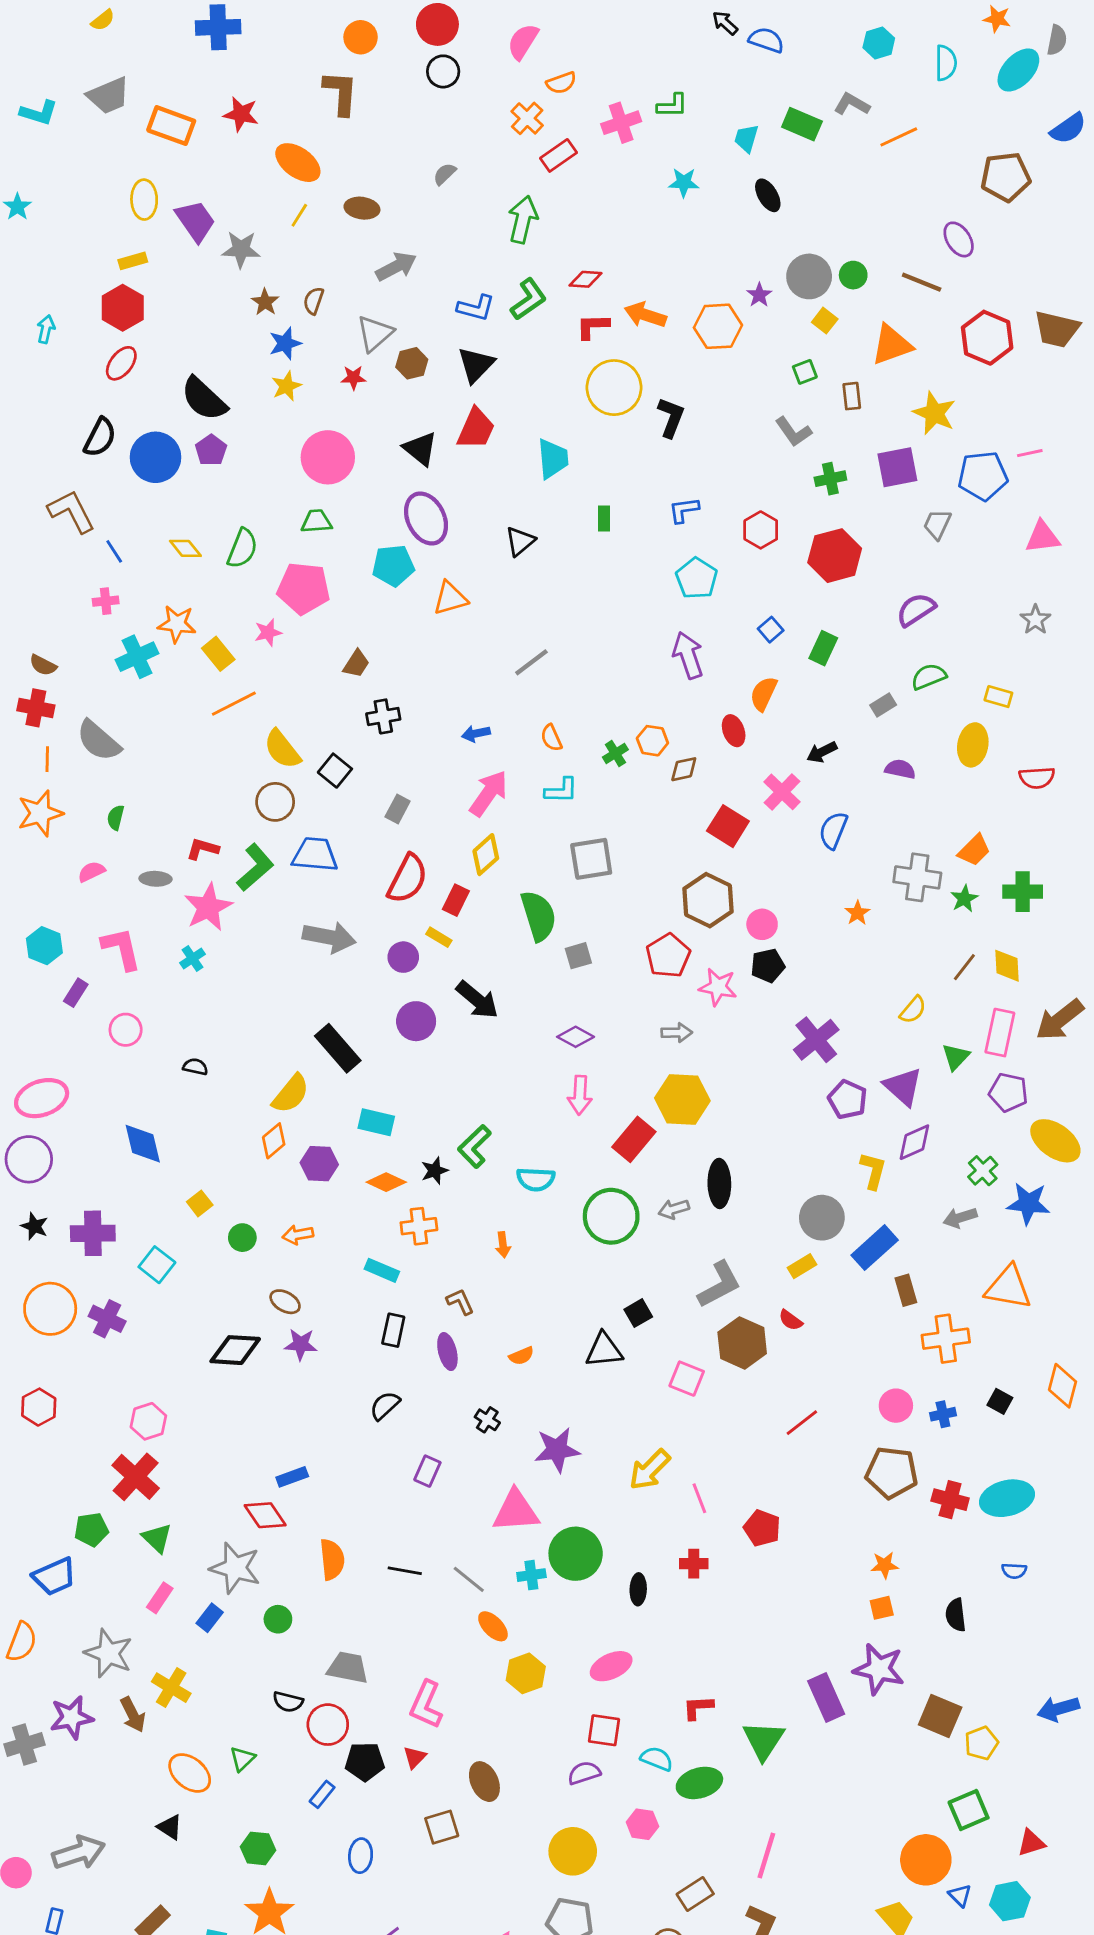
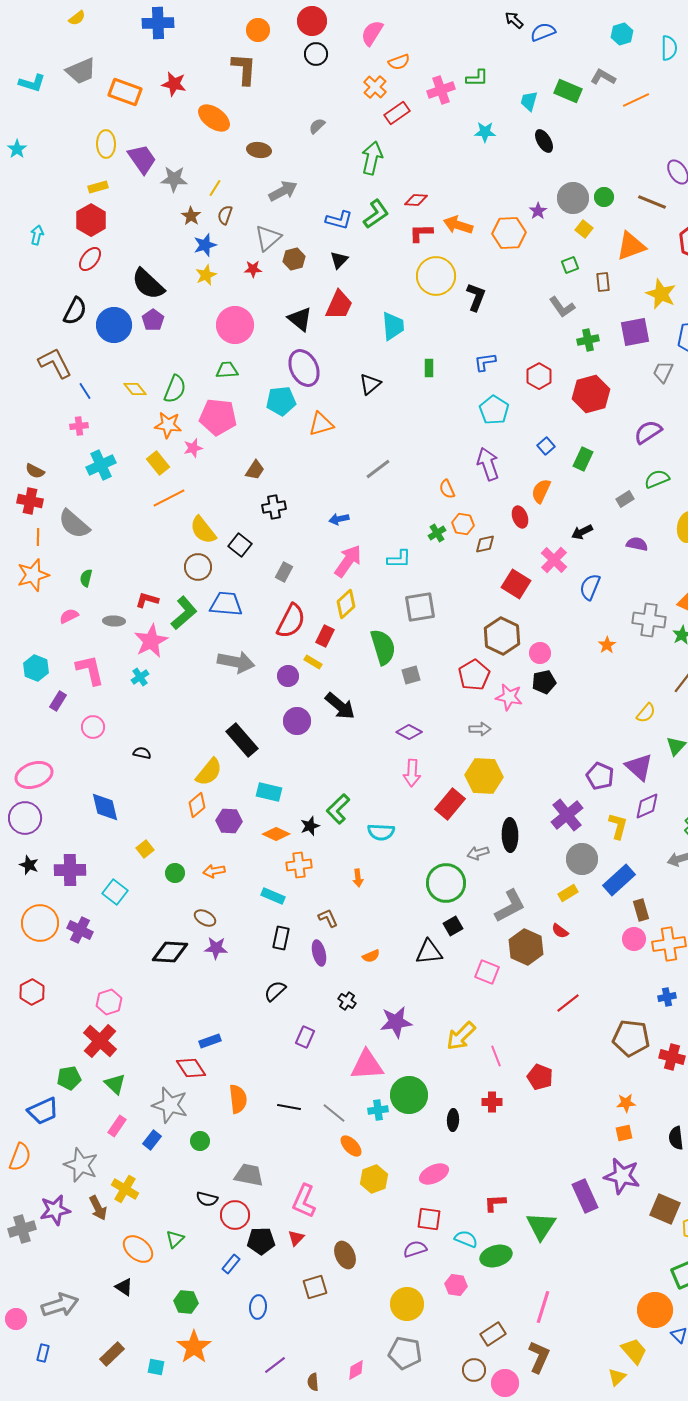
blue semicircle: (766, 40) -> (543, 32), turned -40
yellow line: (299, 215) -> (215, 188), moved
black triangle: (476, 365) -> (339, 260), size x0.7
orange star: (177, 624) -> (168, 425), moved
orange semicircle: (551, 738) -> (447, 489), moved
purple cross: (816, 1040) -> (567, 815), moved
green circle: (611, 1216) -> (446, 883), moved
pink circle: (896, 1406) -> (634, 939), moved

